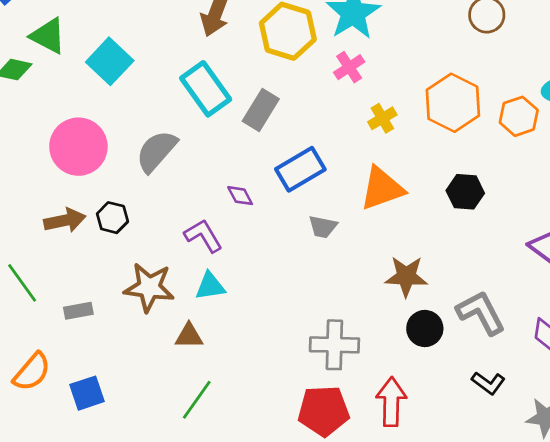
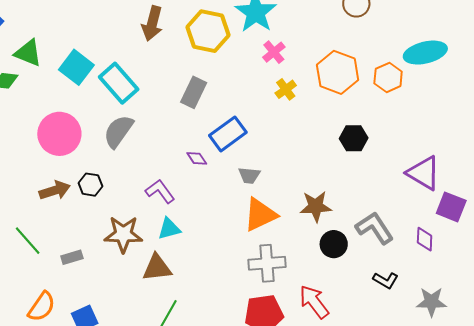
pink cross: (349, 67) -> (274, 52), moved
cyan rectangle: (206, 89) -> (119, 83), moved
orange triangle: (382, 188) -> (260, 215), moved
purple diamond: (240, 196) -> (197, 158), moved
brown triangle: (189, 336) -> (157, 268), size x1.4
red arrow: (391, 402) -> (314, 302), turned -33

